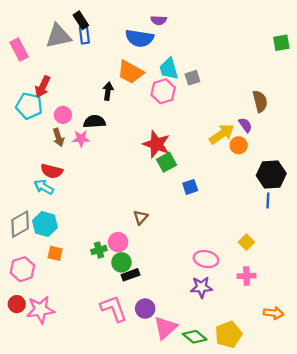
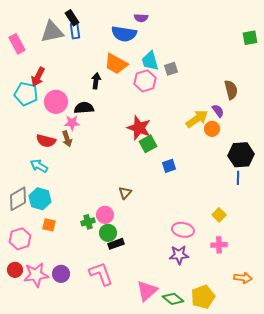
pink circle: (63, 115) -> (56, 102), size x1.5
brown arrow: (58, 137) -> (67, 139), moved
red semicircle: (52, 171) -> (46, 141), moved
purple circle: (145, 309) -> (61, 274), moved

